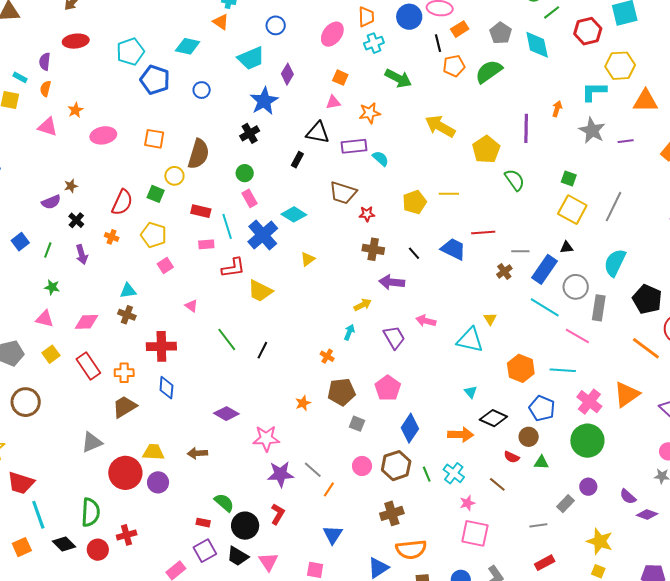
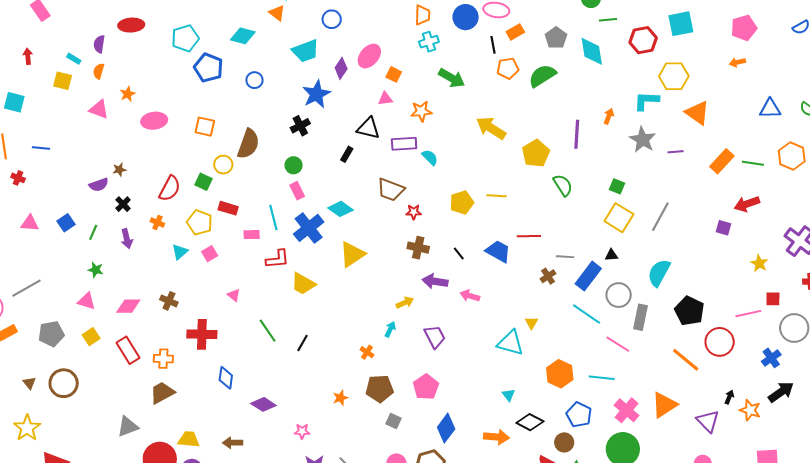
green line: (552, 12) -> (608, 20), turned 30
pink ellipse: (332, 34) -> (369, 56), moved
orange triangle: (646, 101) -> (697, 113), turned 32
red rectangle: (201, 211) -> (228, 208), moved
yellow triangle: (308, 259) -> (352, 254), size x1.8
cyan triangle: (128, 291) -> (180, 252), moved, turned -36
pink arrow: (426, 321) -> (470, 296), moved
blue diamond: (166, 388) -> (226, 378), moved
pink star: (266, 438) -> (302, 431), size x0.6

